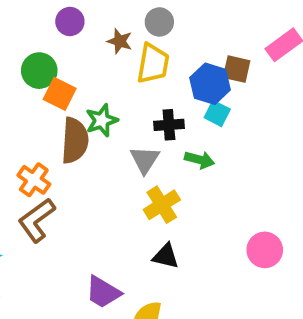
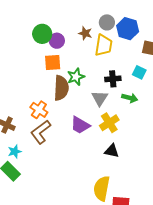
purple circle: (70, 21) -> (57, 41), moved
green circle: (39, 71) -> (42, 34), moved
blue hexagon: (210, 84) -> (128, 29), moved
orange square: (60, 94) -> (53, 62), turned -30
purple trapezoid: (103, 292) -> (80, 125), moved

